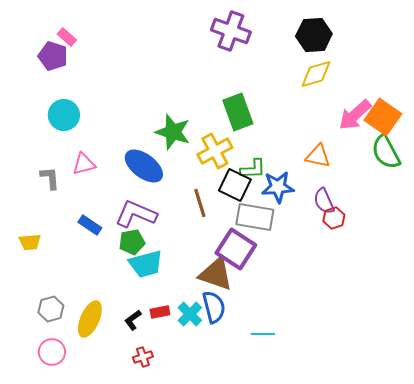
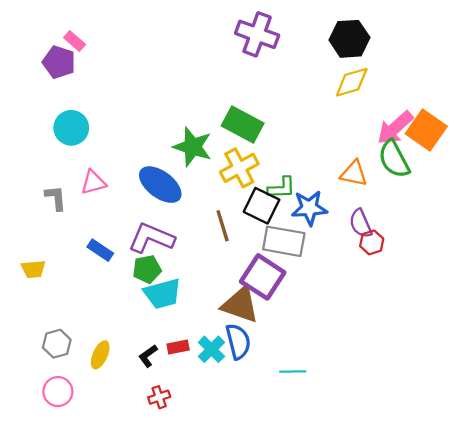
green rectangle: (238, 112) -> (243, 124), moved, turned -42
green semicircle: (386, 152) -> (394, 159), moved
yellow ellipse: (90, 319) -> (100, 355), size x0.7

